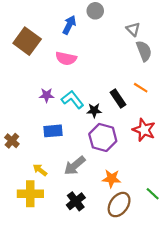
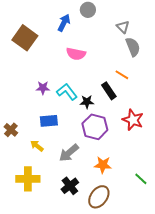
pink semicircle: (66, 58) -> (76, 54), moved
orange line: (141, 88) -> (122, 75), moved
yellow arrow: (40, 170) -> (37, 146), moved
brown ellipse: (119, 205) -> (99, 197), moved

